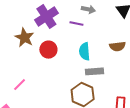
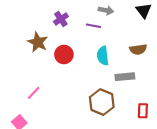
purple cross: (46, 17) -> (61, 19), size x0.6
gray rectangle: (95, 71) -> (125, 77), moved

